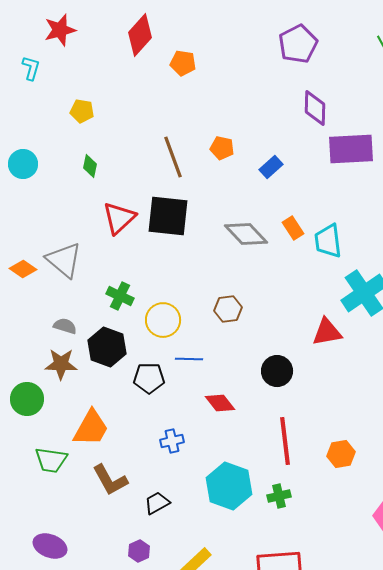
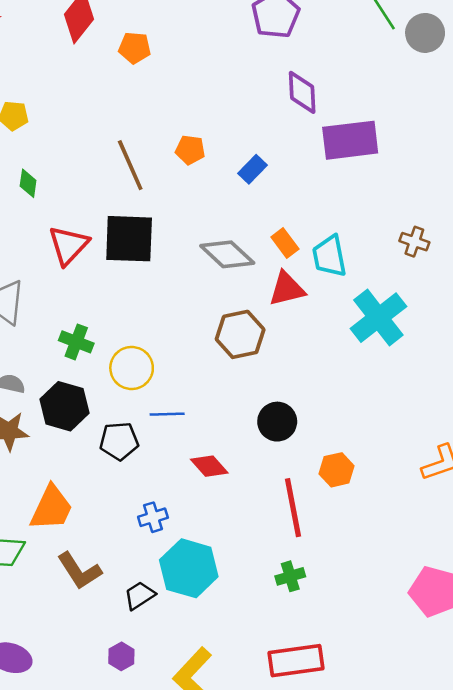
brown hexagon: (228, 309) -> (240, 334), moved, size x1.4
red triangle: (327, 332) -> (287, 289), moved
orange hexagon: (341, 454) -> (337, 470), moved
cyan hexagon: (229, 486) -> (189, 568), moved

